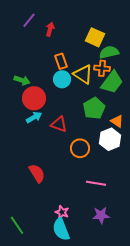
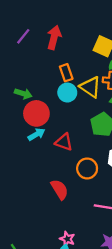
purple line: (29, 20) -> (23, 36), moved
red arrow: (50, 29) -> (54, 37), size x1.5
red semicircle: (37, 173) -> (60, 189), moved

